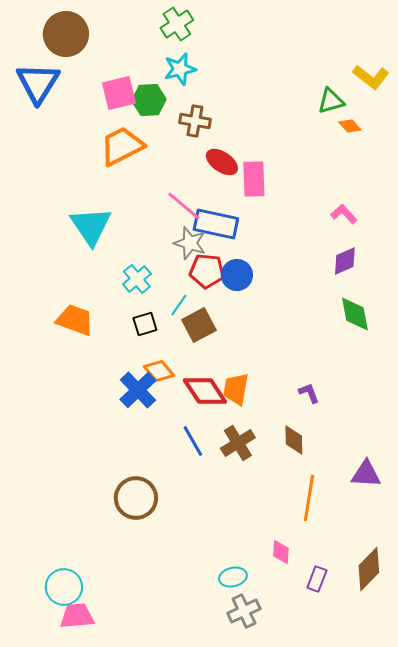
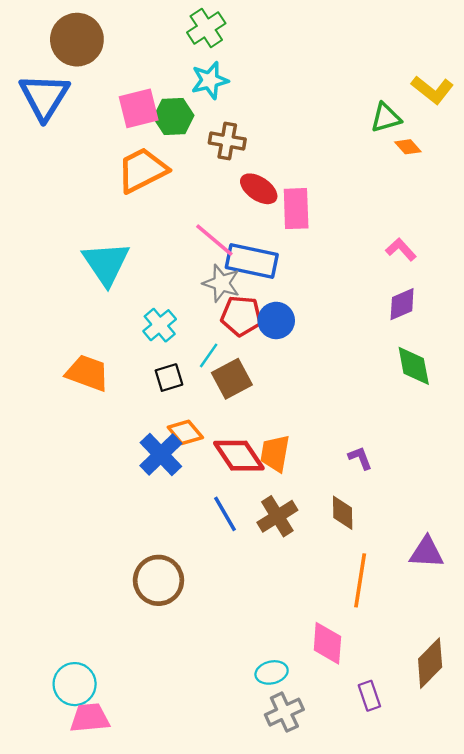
pink diamond: (281, 552) -> (327, 643), size x1.5
purple rectangle: (317, 579) -> (369, 696), moved, turned -40

